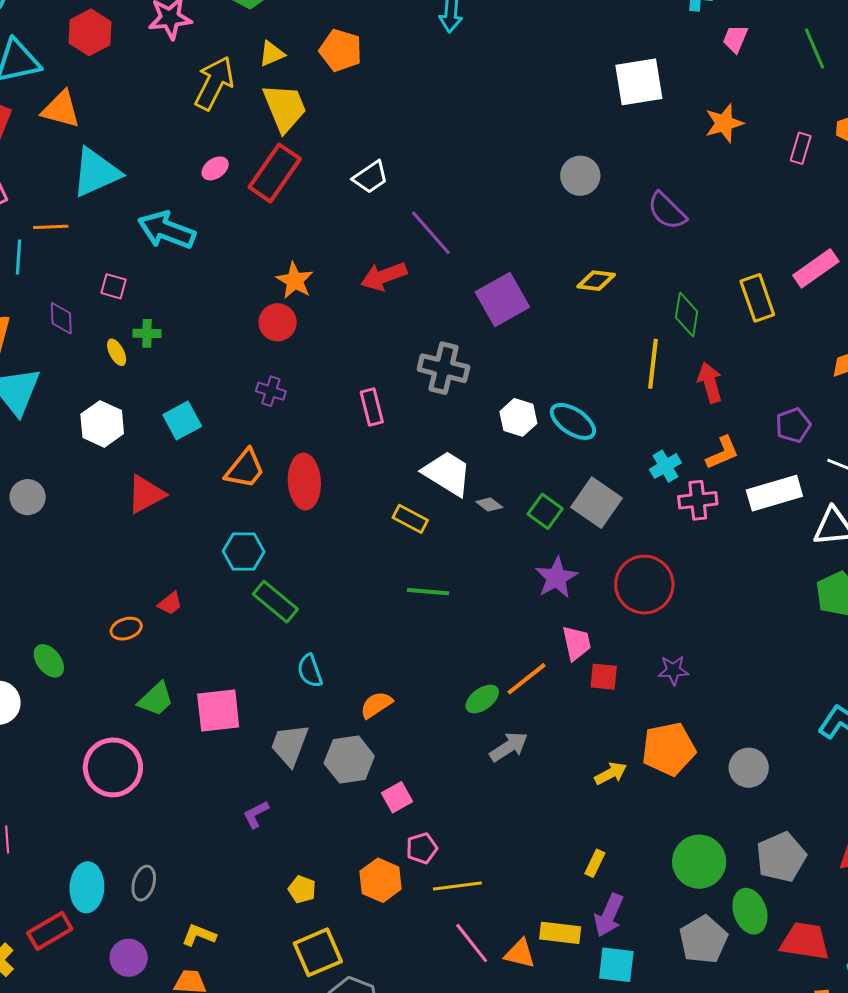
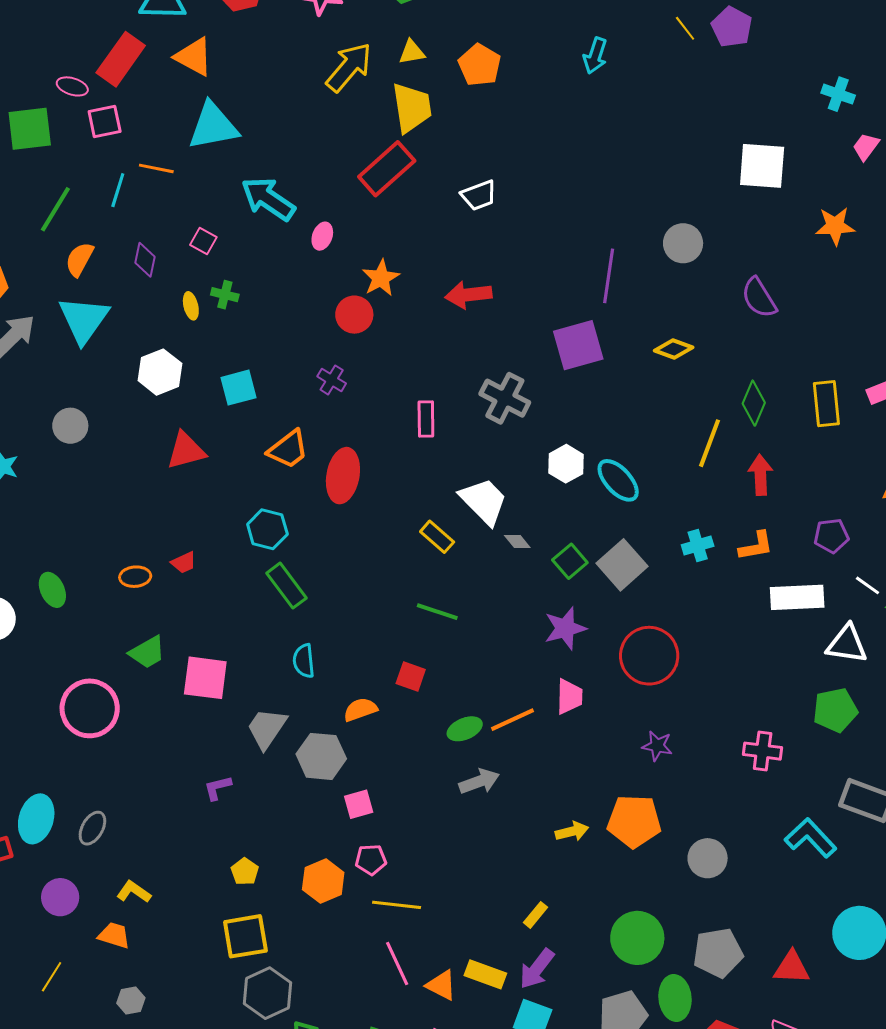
pink ellipse: (215, 168) -> (322, 236), moved, turned -48
purple line: (431, 233) -> (609, 276), moved, turned 36
pink cross: (698, 500) -> (763, 751), moved
red square: (604, 677) -> (411, 676), moved

